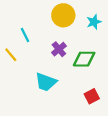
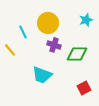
yellow circle: (63, 15) -> (48, 23), moved
purple cross: (59, 49) -> (54, 45), turned -32

